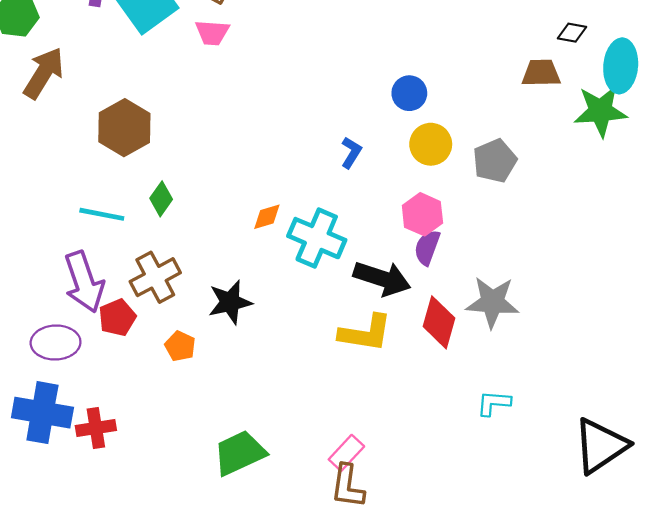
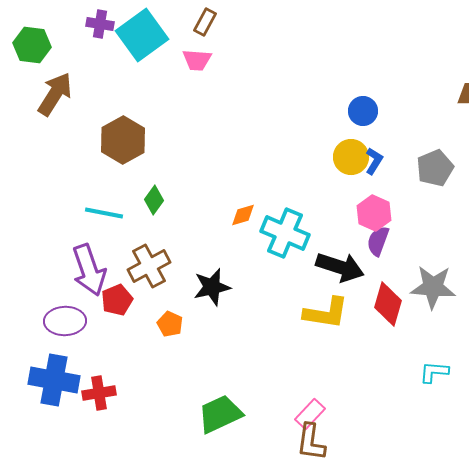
yellow circle: (431, 144) -> (351, 157), moved
blue L-shape: (351, 153) -> (374, 161), moved

